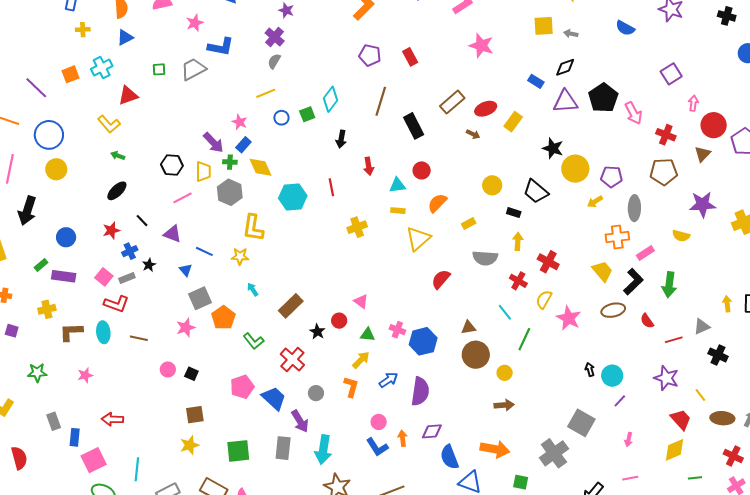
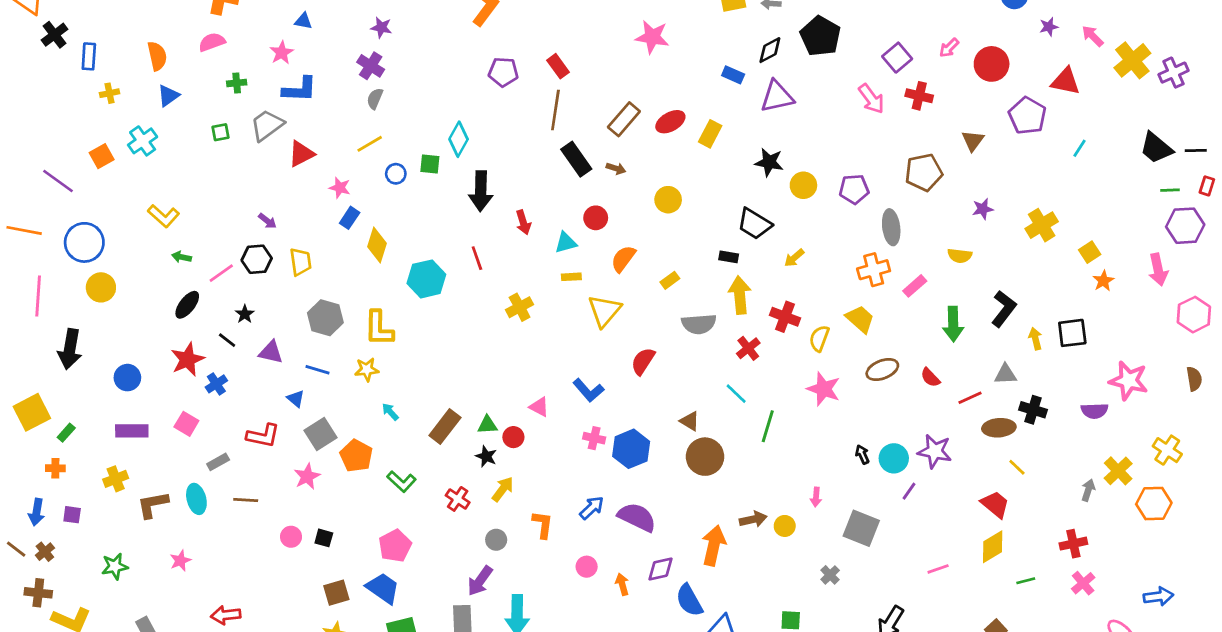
pink star: (195, 23) -> (282, 53), moved
purple square: (671, 74) -> (897, 58), moved
red triangle: (128, 95) -> (301, 154), moved
black pentagon: (603, 98) -> (820, 36), moved
brown line: (381, 101) -> (555, 110), moved
pink arrow: (693, 103) -> (949, 48), moved, turned -133
green square: (307, 114) -> (430, 164), turned 35
red circle: (714, 125) -> (992, 64), moved
brown arrow: (473, 134) -> (616, 168), moved
red cross: (666, 135) -> (919, 96), moved
black arrow: (341, 139) -> (481, 191), size x1.6
purple arrow: (213, 143) -> (267, 221), moved, size x0.6
green cross: (230, 162) -> (237, 83), moved
yellow diamond: (260, 167) -> (377, 245), turned 50
yellow circle: (575, 169) -> (803, 185), size x0.7
yellow circle: (492, 185) -> (668, 200), moved
gray hexagon: (230, 192) -> (325, 318), moved
pink line: (183, 198) -> (221, 273), moved
yellow arrow: (595, 202) -> (794, 258), moved
purple star: (703, 204) -> (983, 209), size x0.6
red star: (111, 230) -> (187, 359), size x1.4
yellow arrow: (518, 241) -> (740, 295), size x1.5
green rectangle: (41, 265) -> (66, 433), moved
black star: (149, 265) -> (245, 314), moved
gray rectangle: (127, 278) -> (218, 462), moved
red cross: (518, 281) -> (748, 348), turned 30
black L-shape: (633, 282) -> (1004, 309), moved
yellow semicircle: (544, 300) -> (819, 338), moved
red L-shape: (116, 304) -> (263, 436), moved
gray triangle: (702, 326) -> (1005, 374), turned 30
brown triangle: (468, 327) -> (690, 421), turned 49
green triangle: (367, 335) -> (487, 425), moved
red cross: (292, 360) -> (458, 499), size x0.7
yellow arrow: (361, 360) -> (503, 489), moved
yellow circle: (505, 373) -> (785, 526), moved
purple star: (666, 378) -> (935, 451), moved
purple semicircle: (420, 391) -> (637, 517), turned -64
blue trapezoid: (274, 398) -> (383, 588), moved
brown ellipse: (722, 418) -> (999, 428), moved
purple arrow: (300, 421) -> (480, 581), turned 75
pink arrow: (629, 439) -> (816, 497), moved
blue L-shape: (377, 447) -> (588, 390), moved
orange arrow: (495, 449) -> (714, 545), moved, turned -80
gray cross: (554, 453) -> (830, 575), size x0.5
red cross: (733, 456) -> (1073, 544), turned -30
pink line: (630, 478) -> (938, 569), moved

